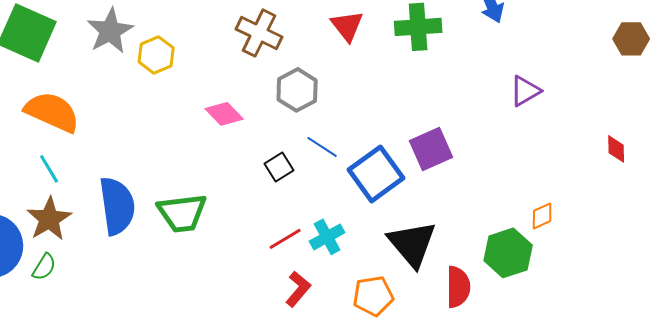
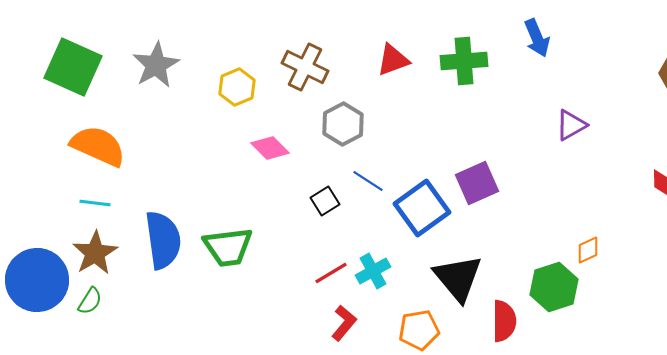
red triangle: (347, 26) -> (393, 60), turned 48
yellow hexagon: (156, 55) -> (237, 87), moved
cyan line: (49, 169) -> (95, 203), turned -52

